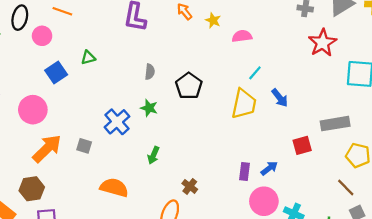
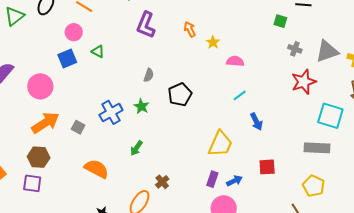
pink circle: (42, 36) -> (74, 32), moved
green triangle: (88, 58) -> (98, 51), turned 32
yellow trapezoid: (244, 104) -> (220, 144), moved
gray rectangle: (335, 124) -> (317, 148), moved
brown hexagon: (32, 189) -> (39, 157), moved

